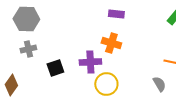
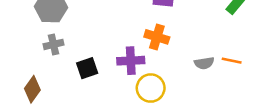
gray semicircle: (159, 84) -> (204, 63), moved, turned 112

